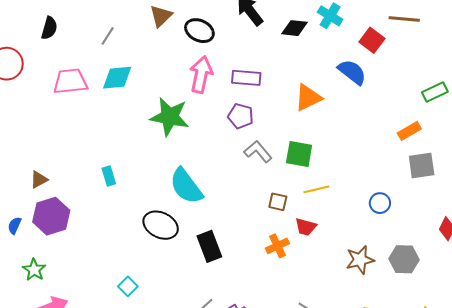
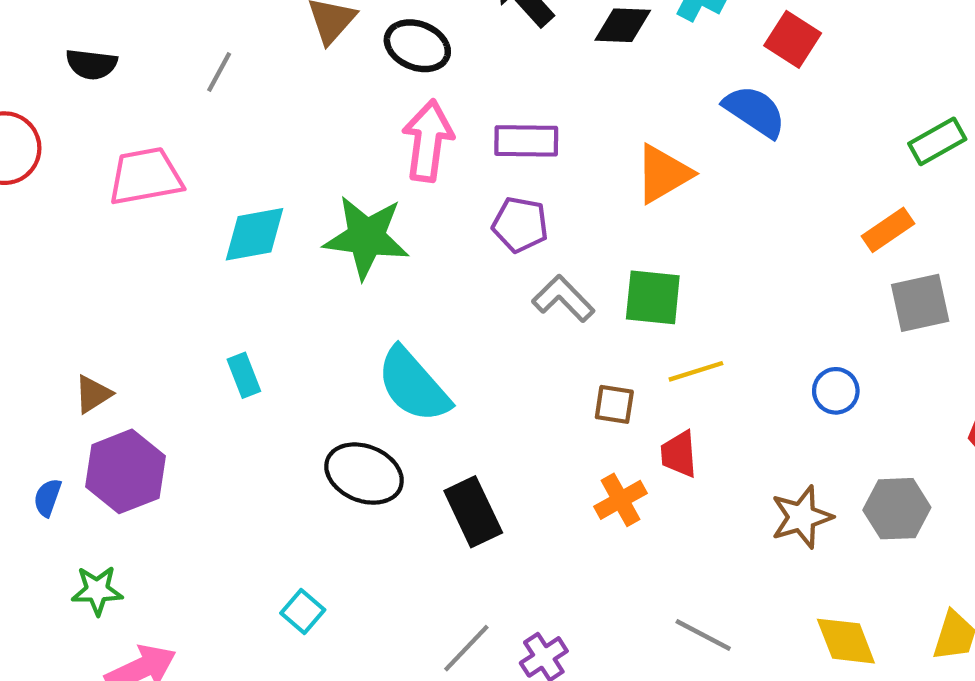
black semicircle: (49, 28) -> (91, 64), turned 85
cyan diamond: (117, 78) -> (255, 234), moved
red trapezoid: (306, 227) -> (679, 454), turned 75
green star: (34, 270) -> (97, 590), turned -30

